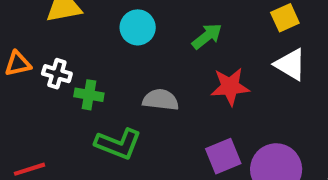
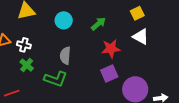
green cross: (89, 95) -> (27, 65), moved, turned 32
gray semicircle: (161, 100) -> (65, 56), moved, turned -90
purple square: (223, 156) -> (109, 74), moved

